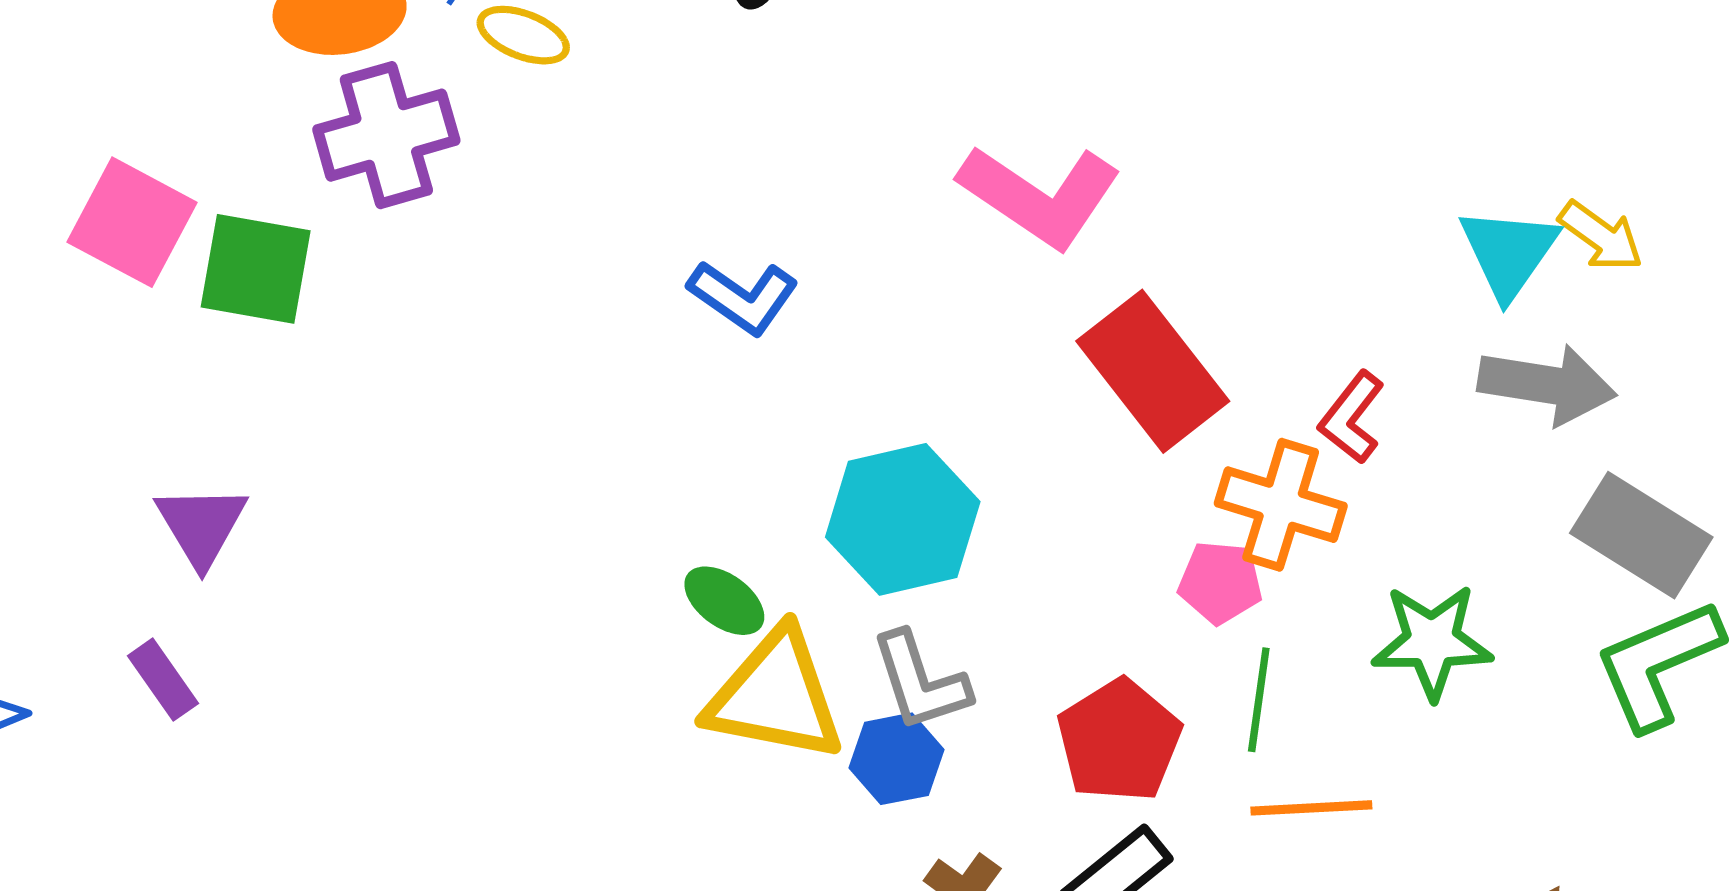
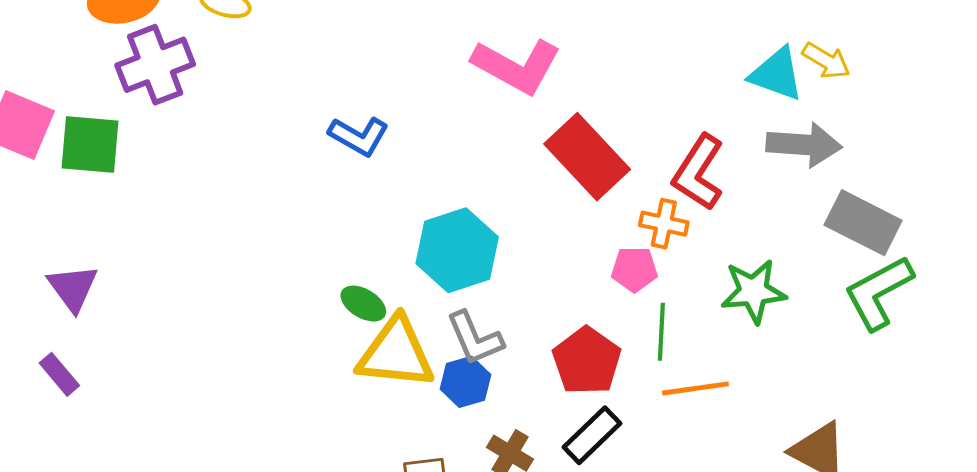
cyan triangle: (1509, 252) -> (776, 74), turned -40
red L-shape: (1352, 417) -> (698, 172), size x1.5
orange cross: (1281, 505) -> (664, 224), size x0.7

